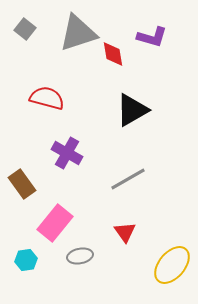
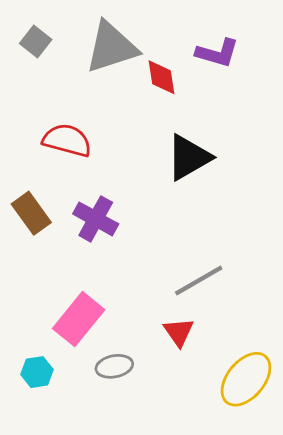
gray line: (128, 179) -> (199, 280), moved
brown rectangle: (22, 184) -> (31, 213), moved

